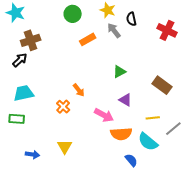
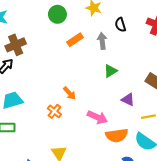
black semicircle: (131, 19) -> (120, 25), moved
gray arrow: (114, 30) -> (102, 41), moved, turned 35
purple triangle: (125, 100) -> (128, 100), moved

